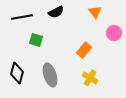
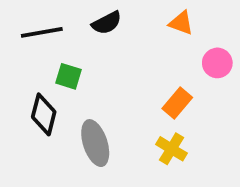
orange triangle: (95, 12) -> (181, 23), turned -32
orange rectangle: (84, 50) -> (177, 103), moved
black diamond: (17, 73) -> (44, 114), moved

